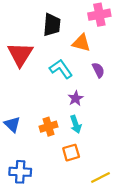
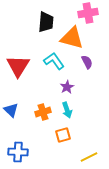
orange triangle: (81, 43) -> (72, 38), size x1.4
red triangle: (20, 54) -> (18, 66), moved

